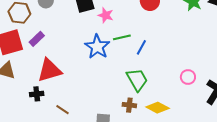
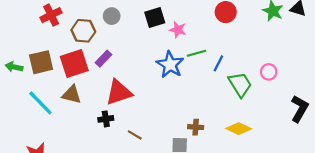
pink circle: (188, 77) -> (269, 72), moved
green trapezoid: (137, 80) -> (240, 84), moved
brown cross: (129, 105) -> (196, 127), moved

